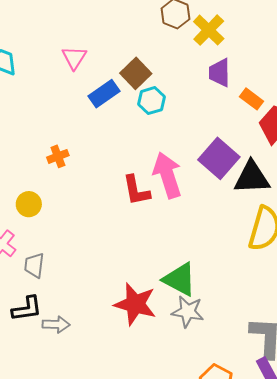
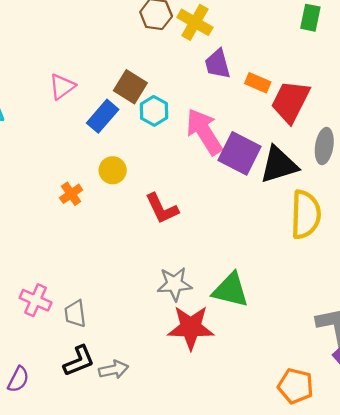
pink triangle: (74, 58) -> (62, 87), turned 36
pink arrow: (167, 175) -> (204, 132), moved
yellow circle: (29, 204) -> (113, 170), moved
gray star: (188, 312) -> (174, 284), moved

